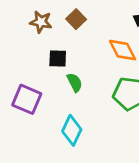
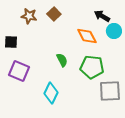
black square: (58, 59) -> (11, 42), moved
green semicircle: (75, 82) -> (62, 60), moved

